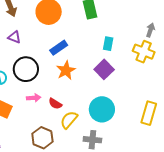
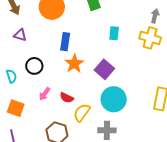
blue rectangle: (59, 48) -> (65, 42), turned -42
black circle: (26, 69) -> (34, 66), size x0.7
purple square: (104, 69) -> (104, 69), moved
pink arrow: (34, 98) -> (45, 94), turned 136

